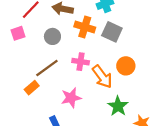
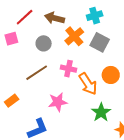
orange cross: (85, 27) -> (74, 36), turned 30
orange rectangle: (32, 88) -> (12, 101), moved

